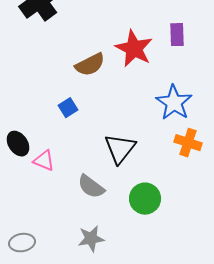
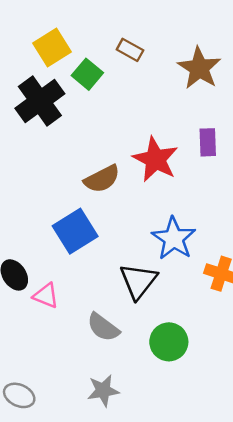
blue star: (174, 103) -> (174, 238), moved
blue square: (68, 108) -> (75, 231), size x1.8
gray ellipse: (22, 243) -> (19, 395), turned 35

